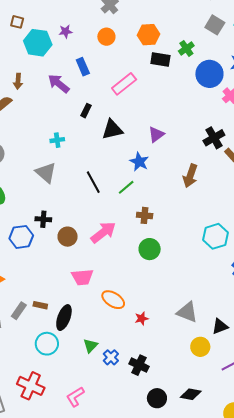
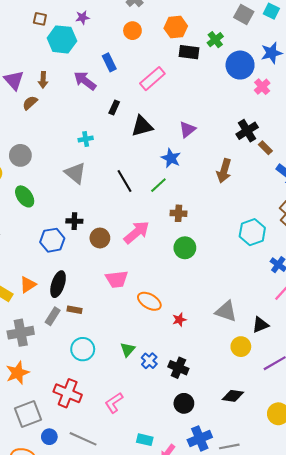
purple star: (66, 31) -> (82, 17), moved
black ellipse: (64, 318) -> (58, 284), moved
black circle: (157, 398) -> (184, 403), moved

